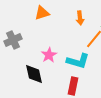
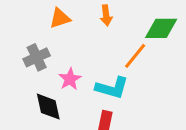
orange arrow: (80, 18) -> (106, 15), moved
gray cross: (13, 40) -> (37, 57), moved

